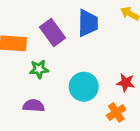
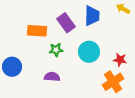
cyan circle: (84, 87) -> (89, 52), moved
orange cross: (116, 112) -> (113, 82), size x1.5

